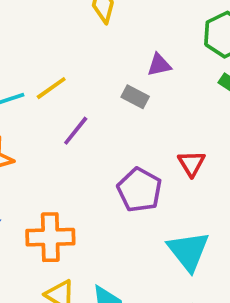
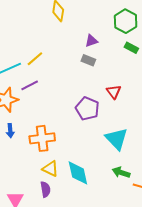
gray rectangle: (135, 97) -> (88, 60), moved
purple line: (76, 131) -> (30, 85), moved, turned 30

